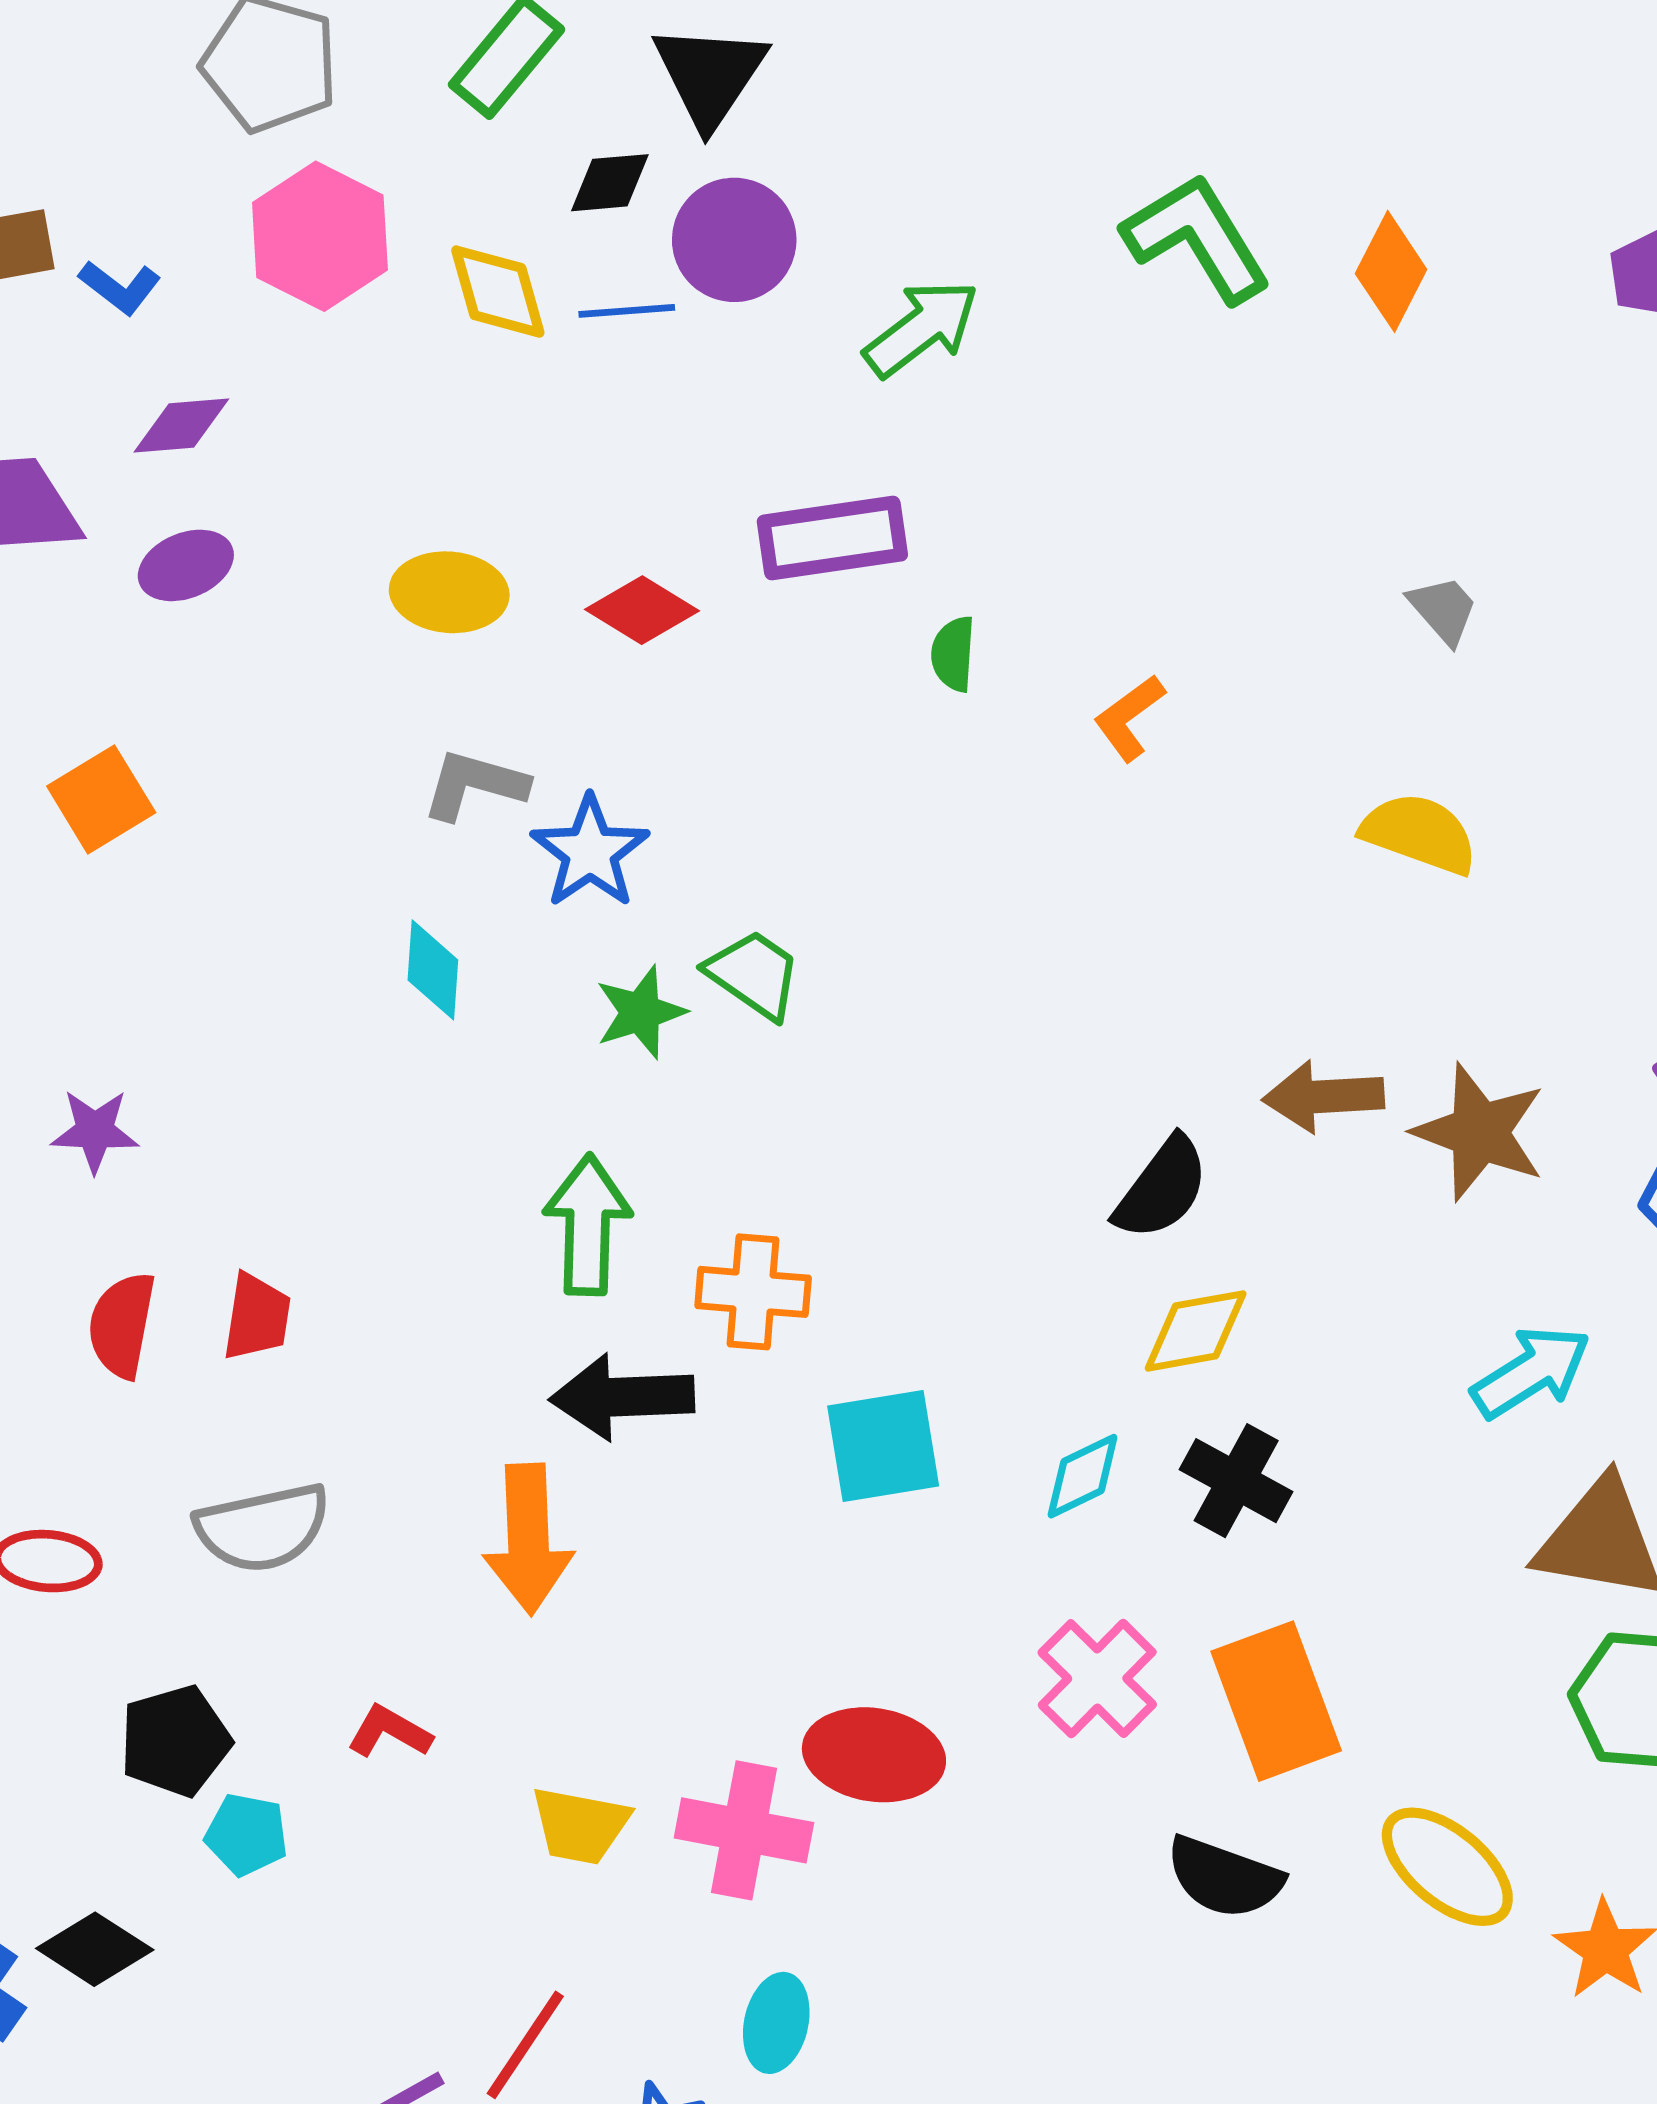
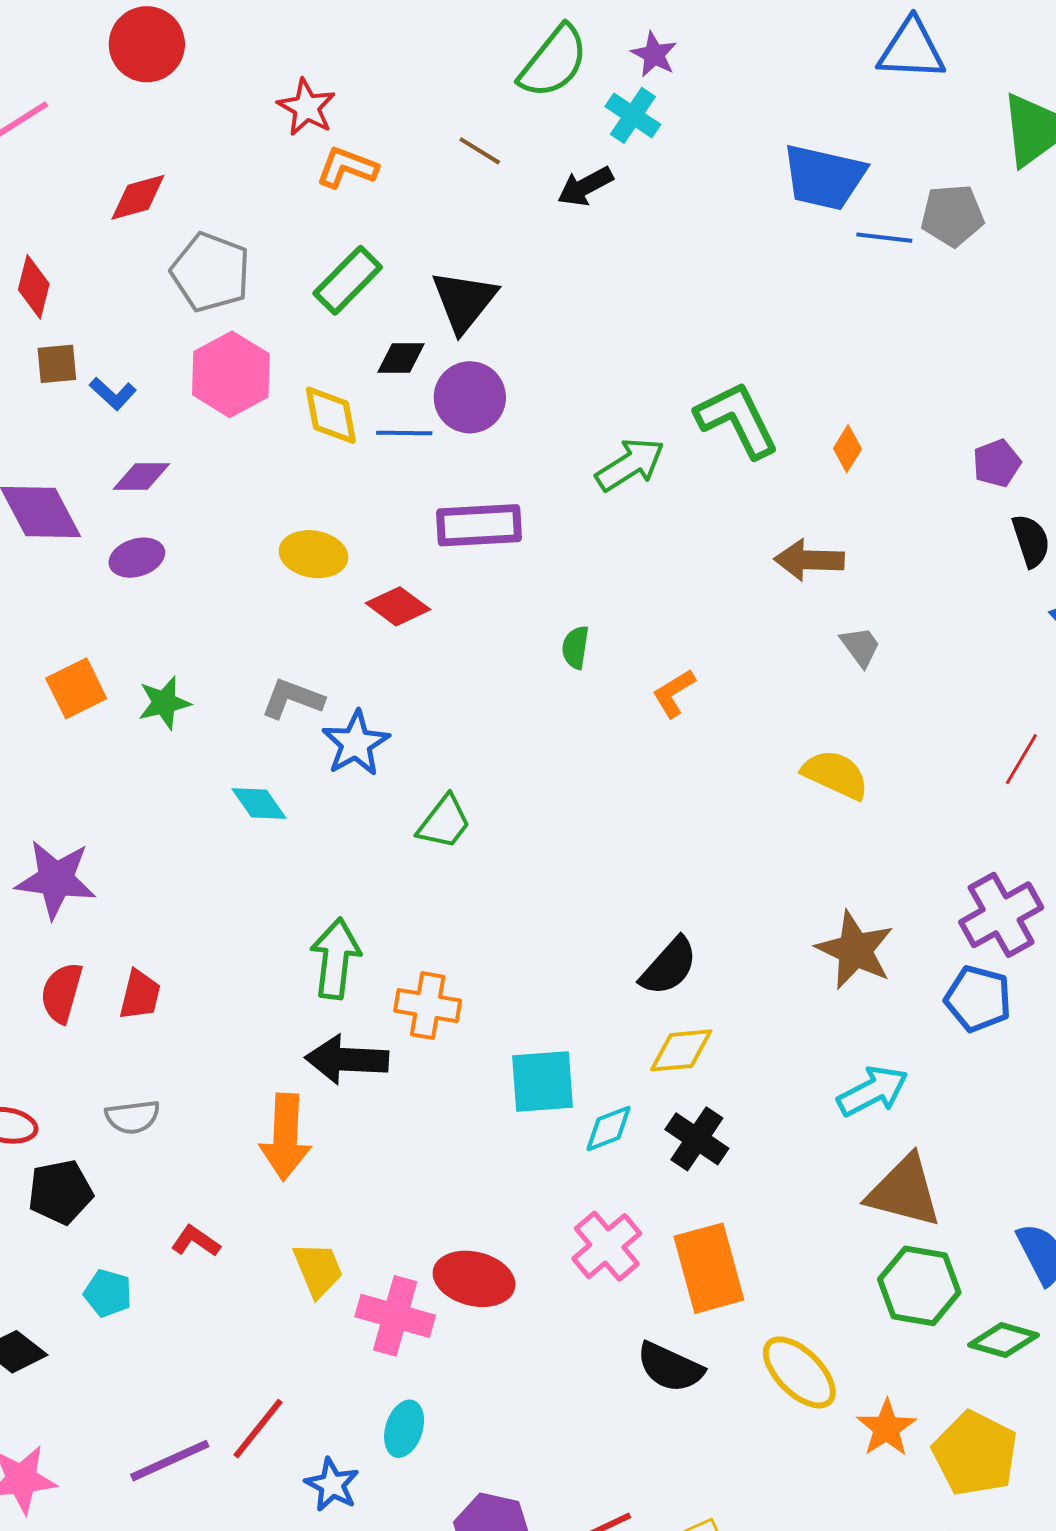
orange diamond: (1391, 271) -> (847, 449), size x0.7
green arrow: (921, 328) -> (630, 464), moved
purple rectangle: (832, 538) -> (479, 525), moved
yellow ellipse: (449, 592) -> (313, 554), moved
cyan diamond: (433, 970) -> (259, 804), turned -44
green trapezoid: (754, 974) -> (444, 822), turned 88
green star: (640, 1012) -> (164, 703), moved
brown arrow: (1323, 1096) -> (809, 560), moved
purple star: (95, 1131) -> (56, 879), size x1.6
cyan square: (883, 1446) -> (543, 1081), moved
gray semicircle: (263, 1528) -> (133, 1117), size x0.7
black pentagon: (175, 1741) -> (60, 1192), moved
yellow trapezoid: (580, 1825) -> (318, 1270), moved, turned -128

